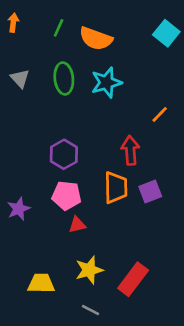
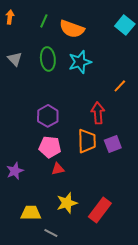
purple star: (19, 209) -> (15, 171), moved
gray line: (90, 310) -> (51, 233), moved

